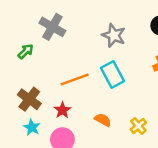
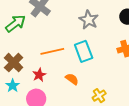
green arrow: (26, 51) -> (16, 23), size x1.5
orange semicircle: (103, 120) -> (72, 79), moved

